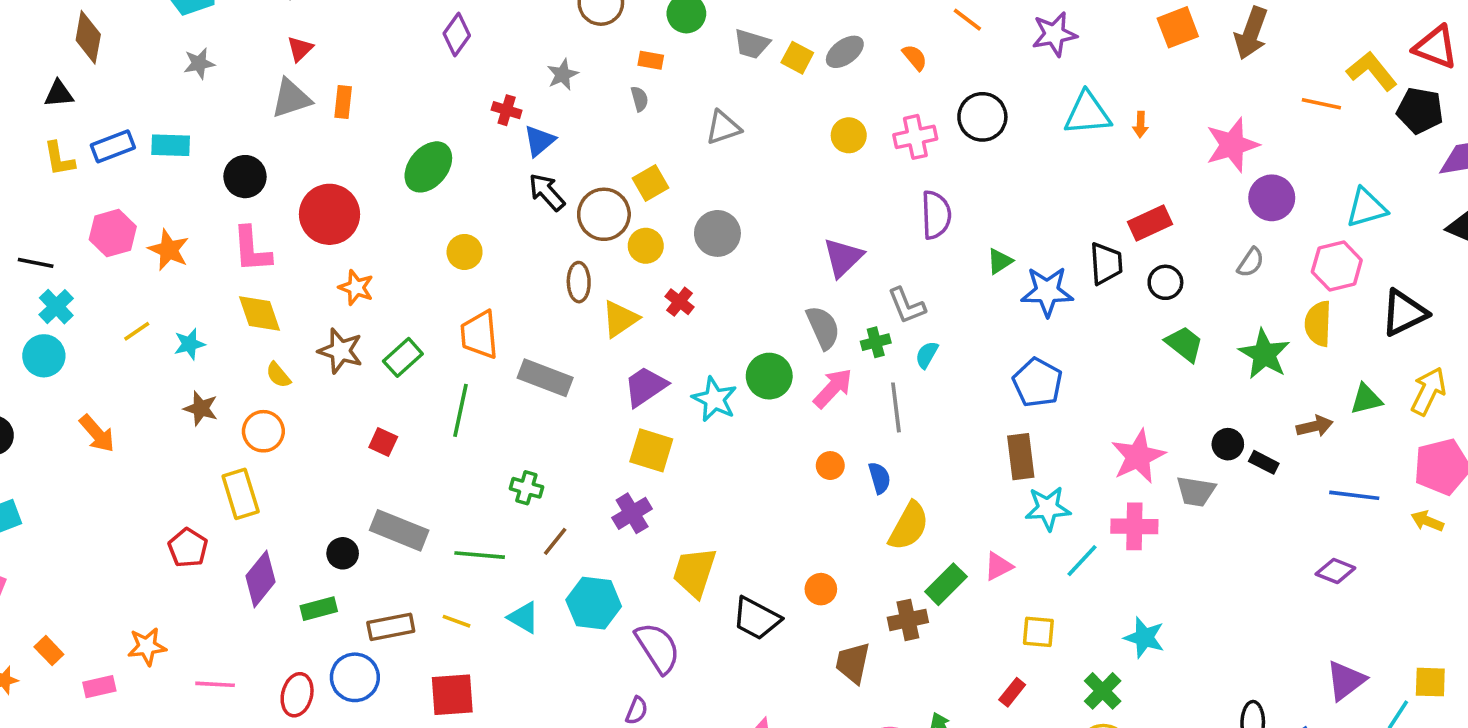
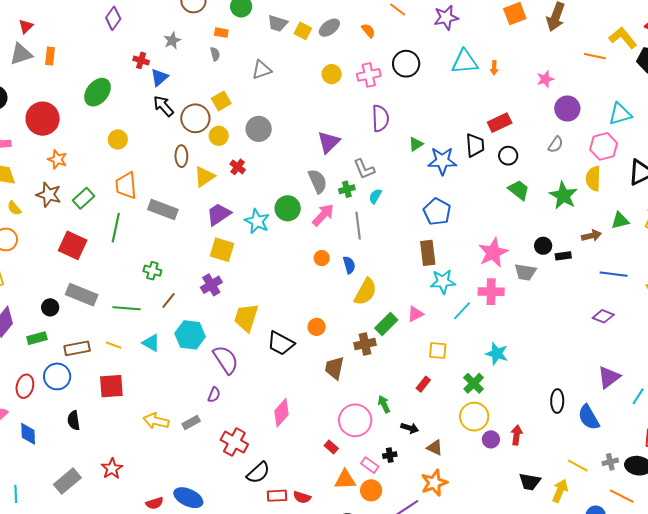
pink star: (1232, 145) -> (545, 79), size x0.6
red square: (383, 442) -> (73, 245), size x1.8
black rectangle: (1264, 462) -> (563, 256), turned -35

